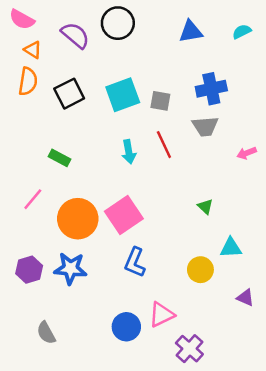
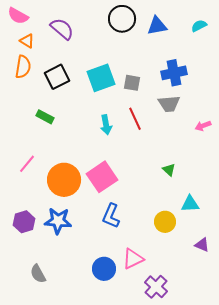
black circle: (118, 23) -> (122, 19), moved
green rectangle: (60, 158) -> (45, 117), moved

